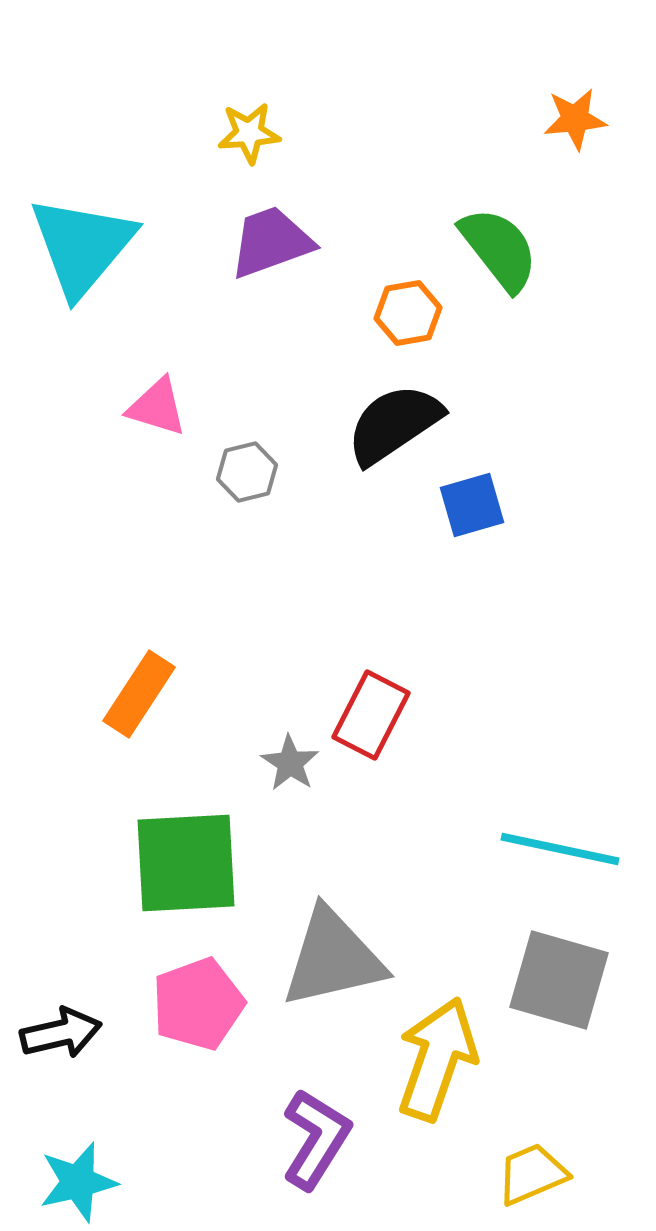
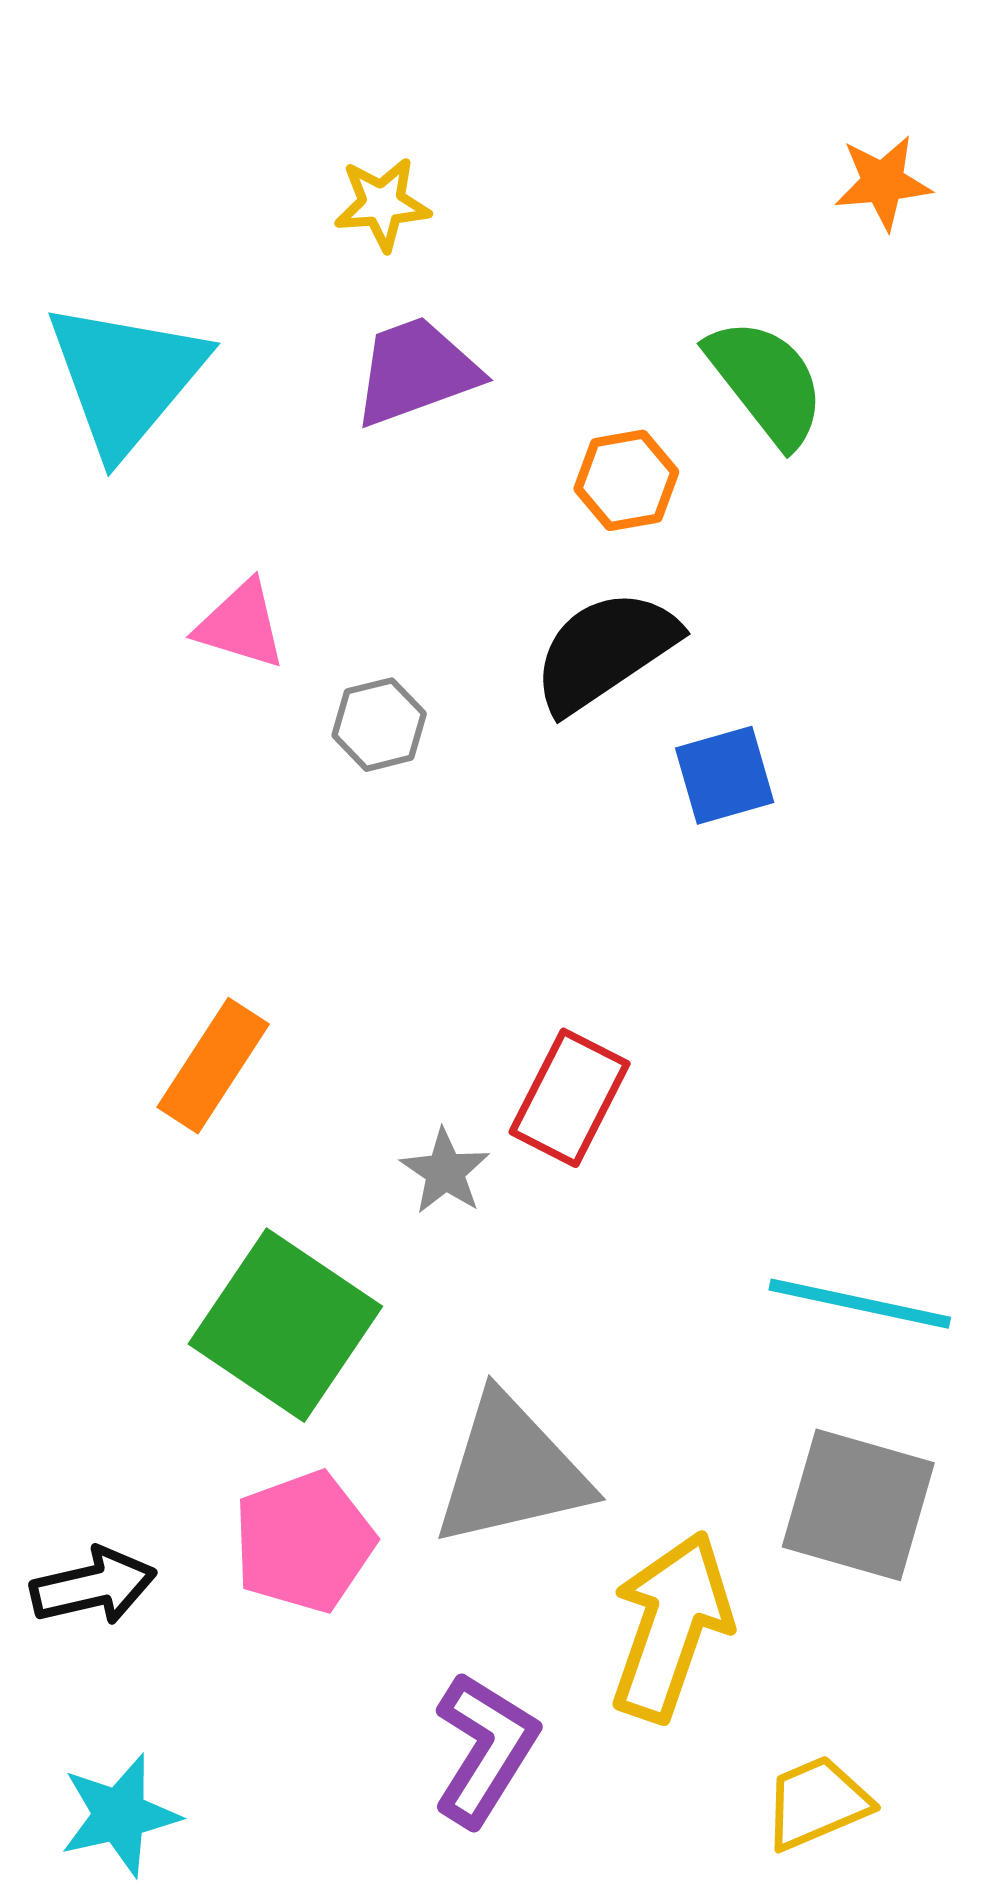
green square: (186, 863) -> (285, 1325), turned 37

